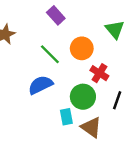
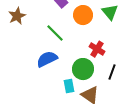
orange circle: (82, 48) -> (83, 15), moved

